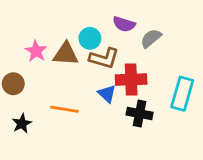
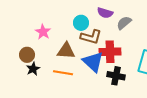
brown triangle: (66, 54) -> (66, 51), moved
blue triangle: (107, 94) -> (93, 62), size x1.6
black star: (22, 123) -> (33, 69), moved

